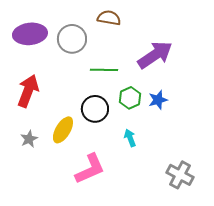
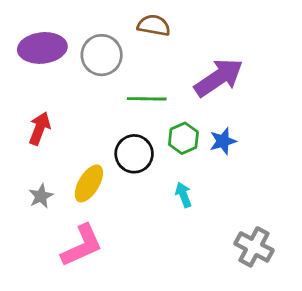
red arrow: (28, 91) -> (40, 128), size x0.7
pink L-shape: (90, 169) -> (82, 246), moved

